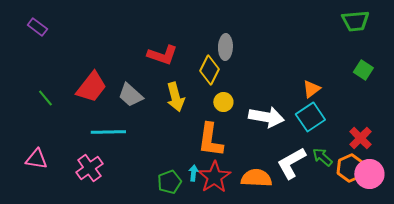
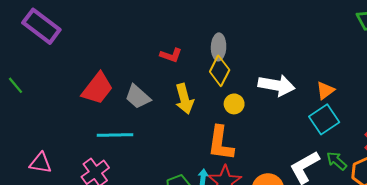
purple rectangle: (37, 27) -> (41, 26), size x1.8
gray ellipse: (225, 47) -> (219, 47), moved
red L-shape: (162, 55) -> (171, 55), size x0.7
green line: (45, 98) -> (16, 85), moved
white arrow: (266, 117) -> (277, 85), moved

